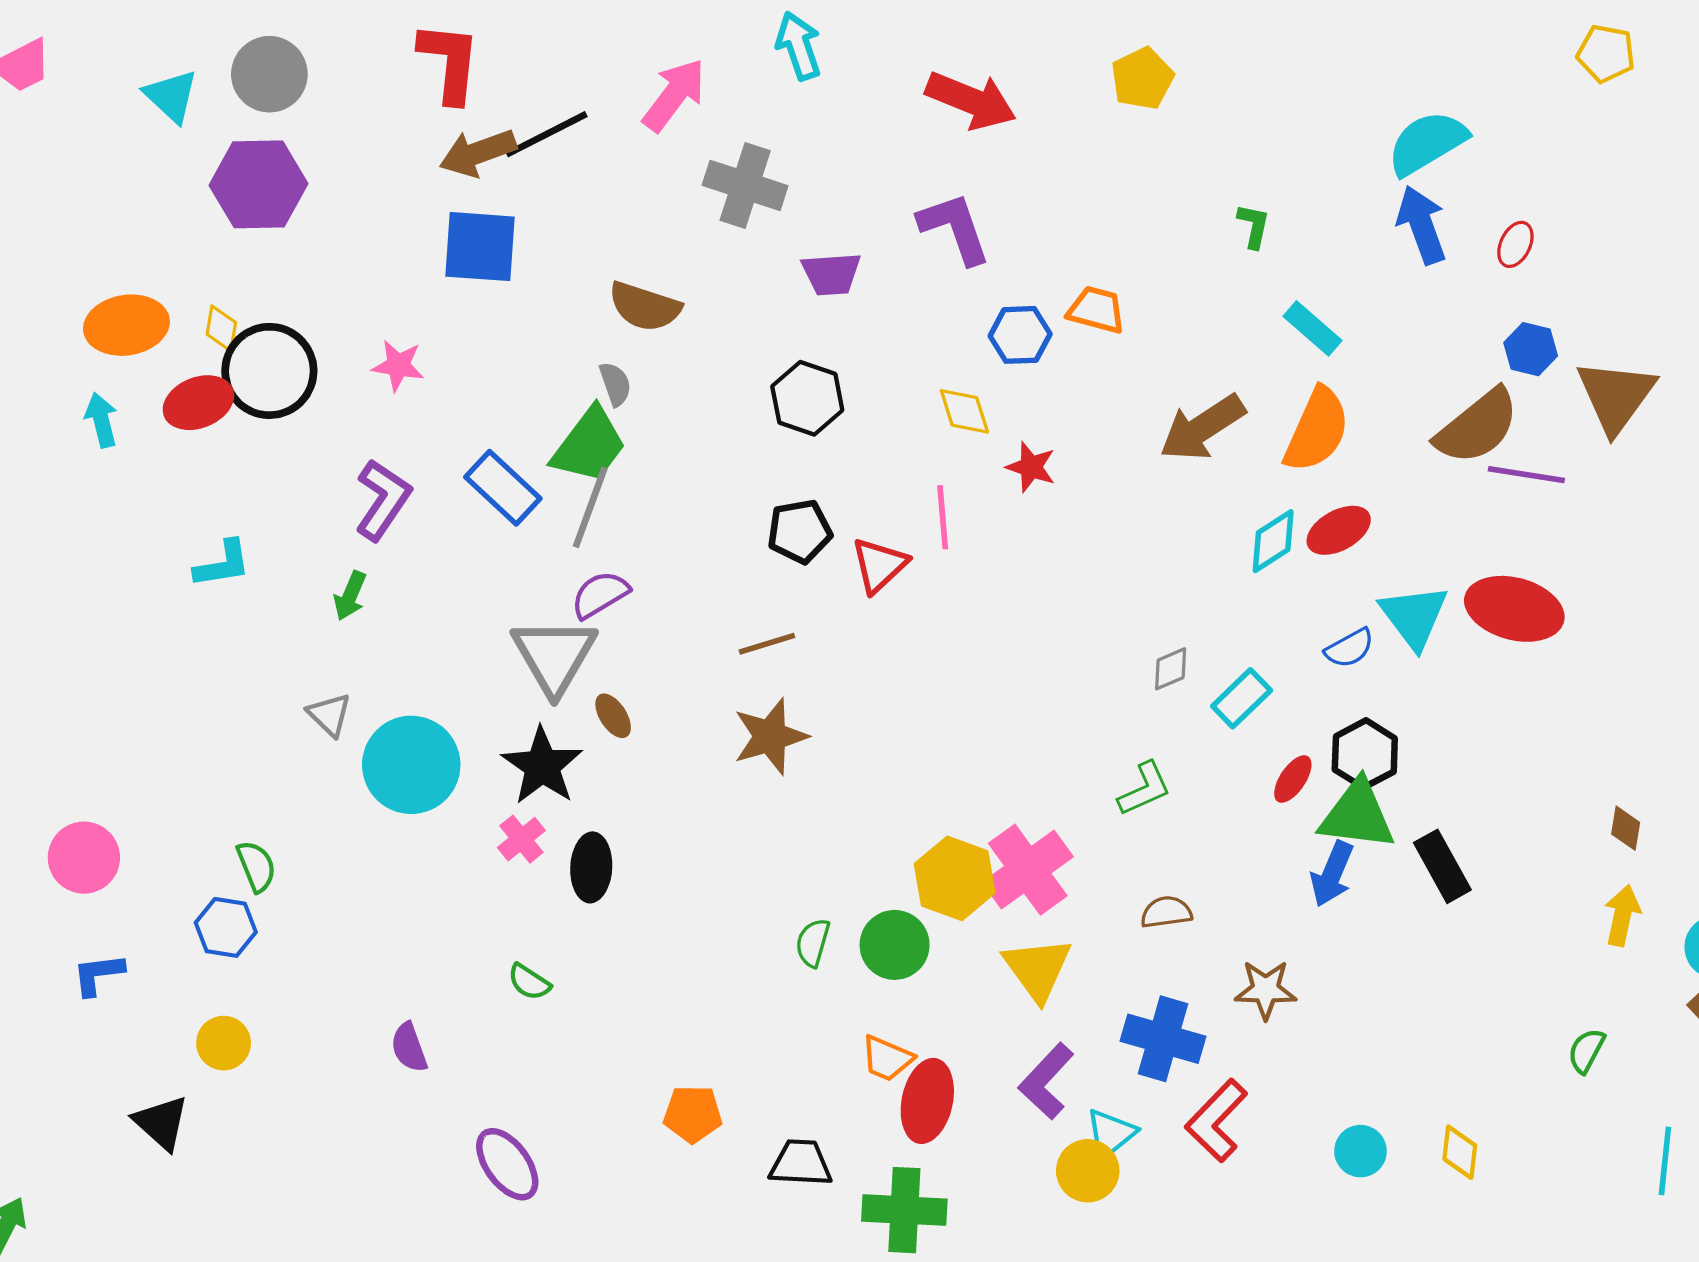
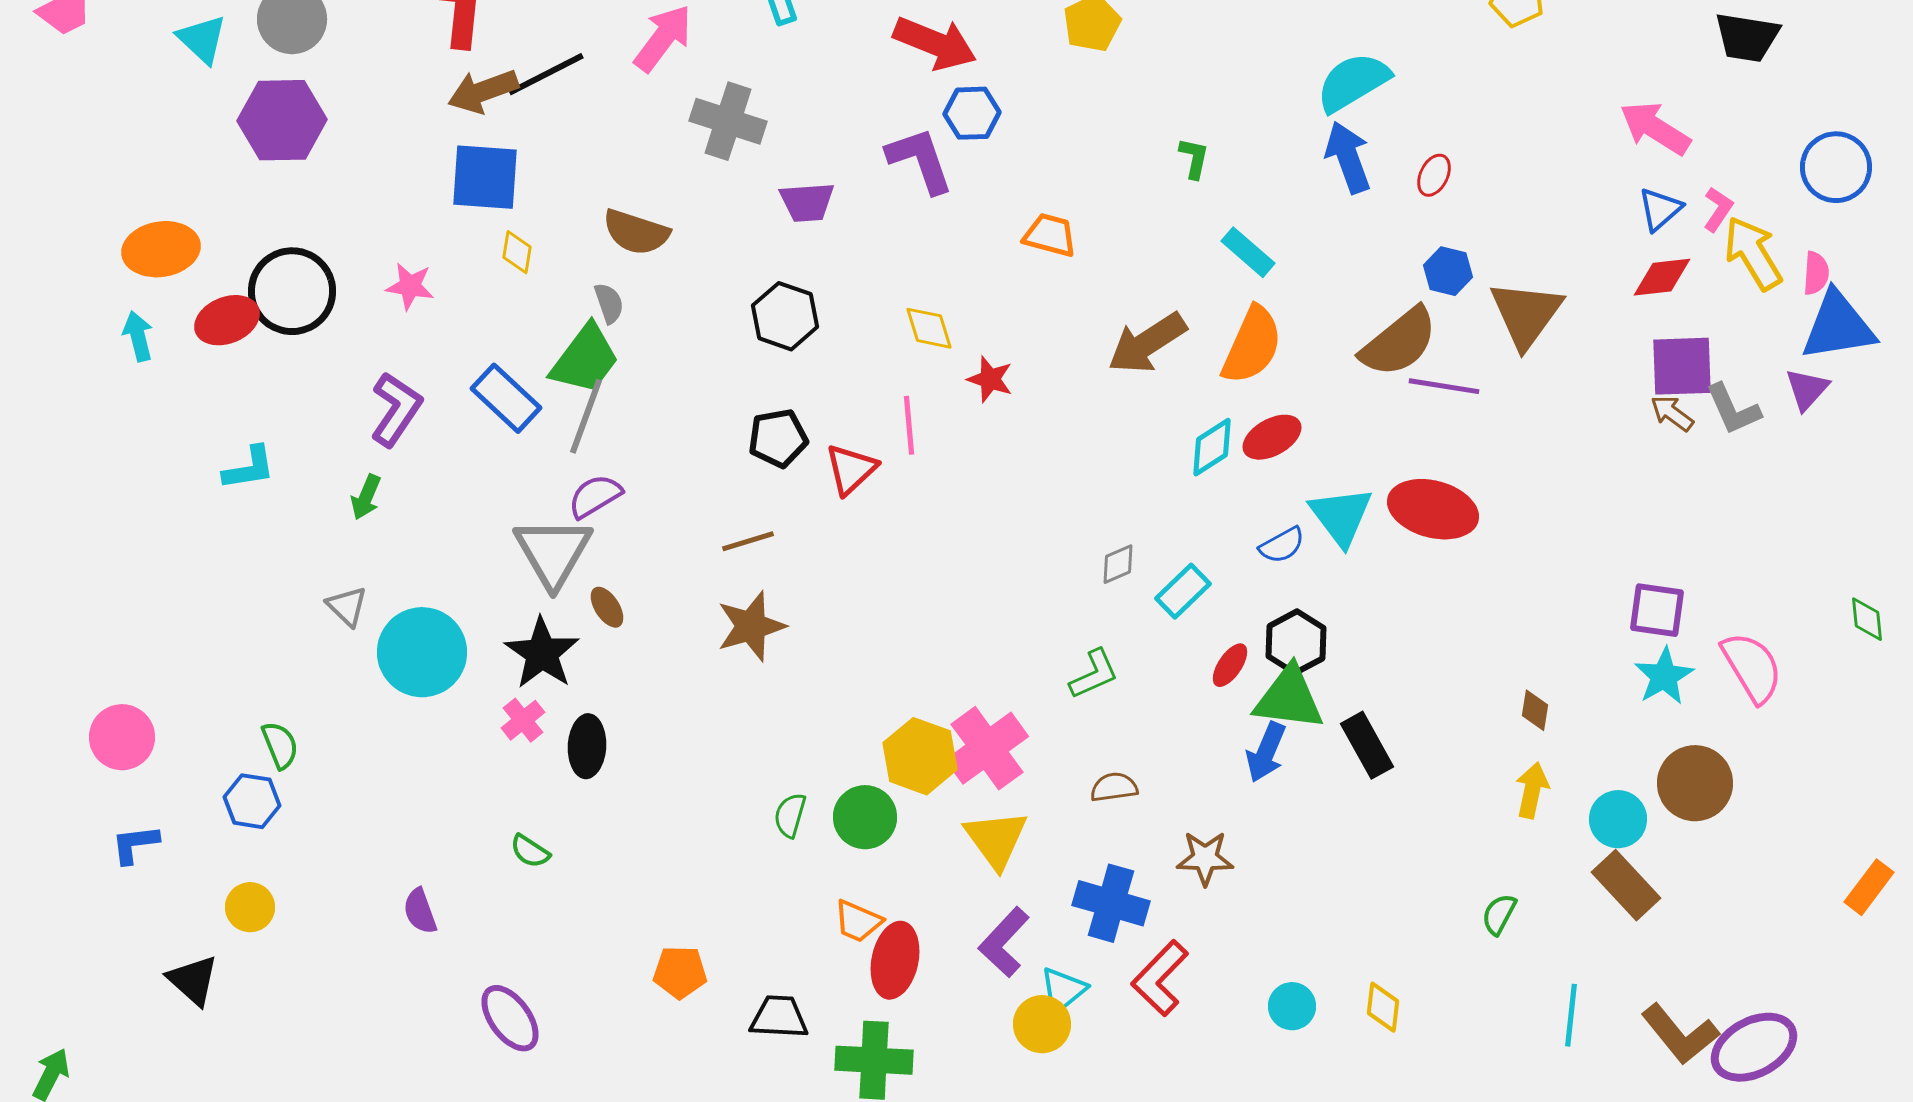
yellow diamond: (221, 328) -> (517, 252), moved
blue hexagon: (1020, 335) -> (972, 113), moved

